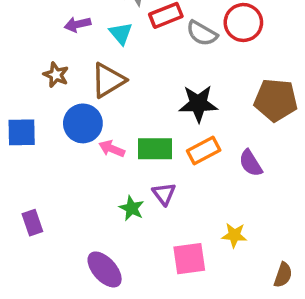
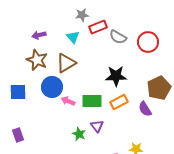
red circle: (243, 22) -> (148, 42), moved
purple arrow: (78, 24) -> (39, 35), moved
brown star: (56, 75) -> (37, 60), size x1.5
brown pentagon: (276, 100) -> (159, 88), moved, turned -30
purple rectangle: (32, 223) -> (18, 135), moved

